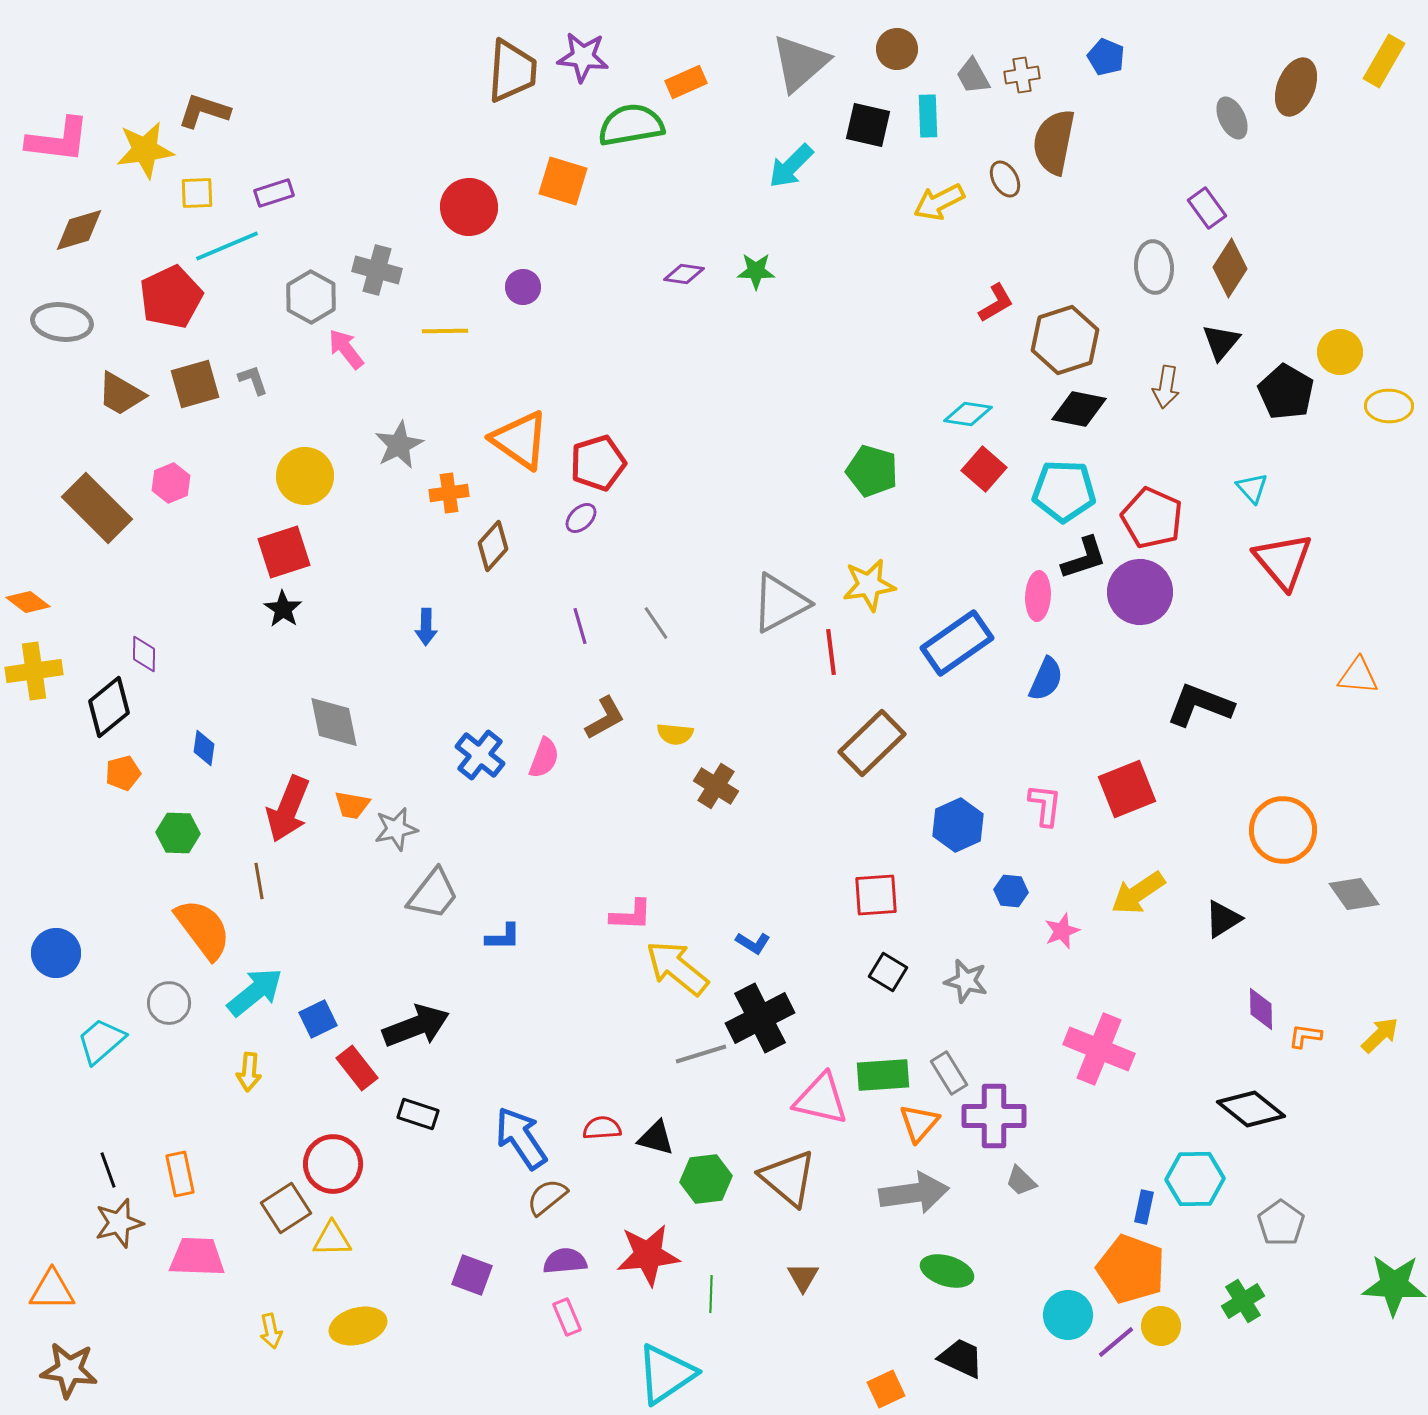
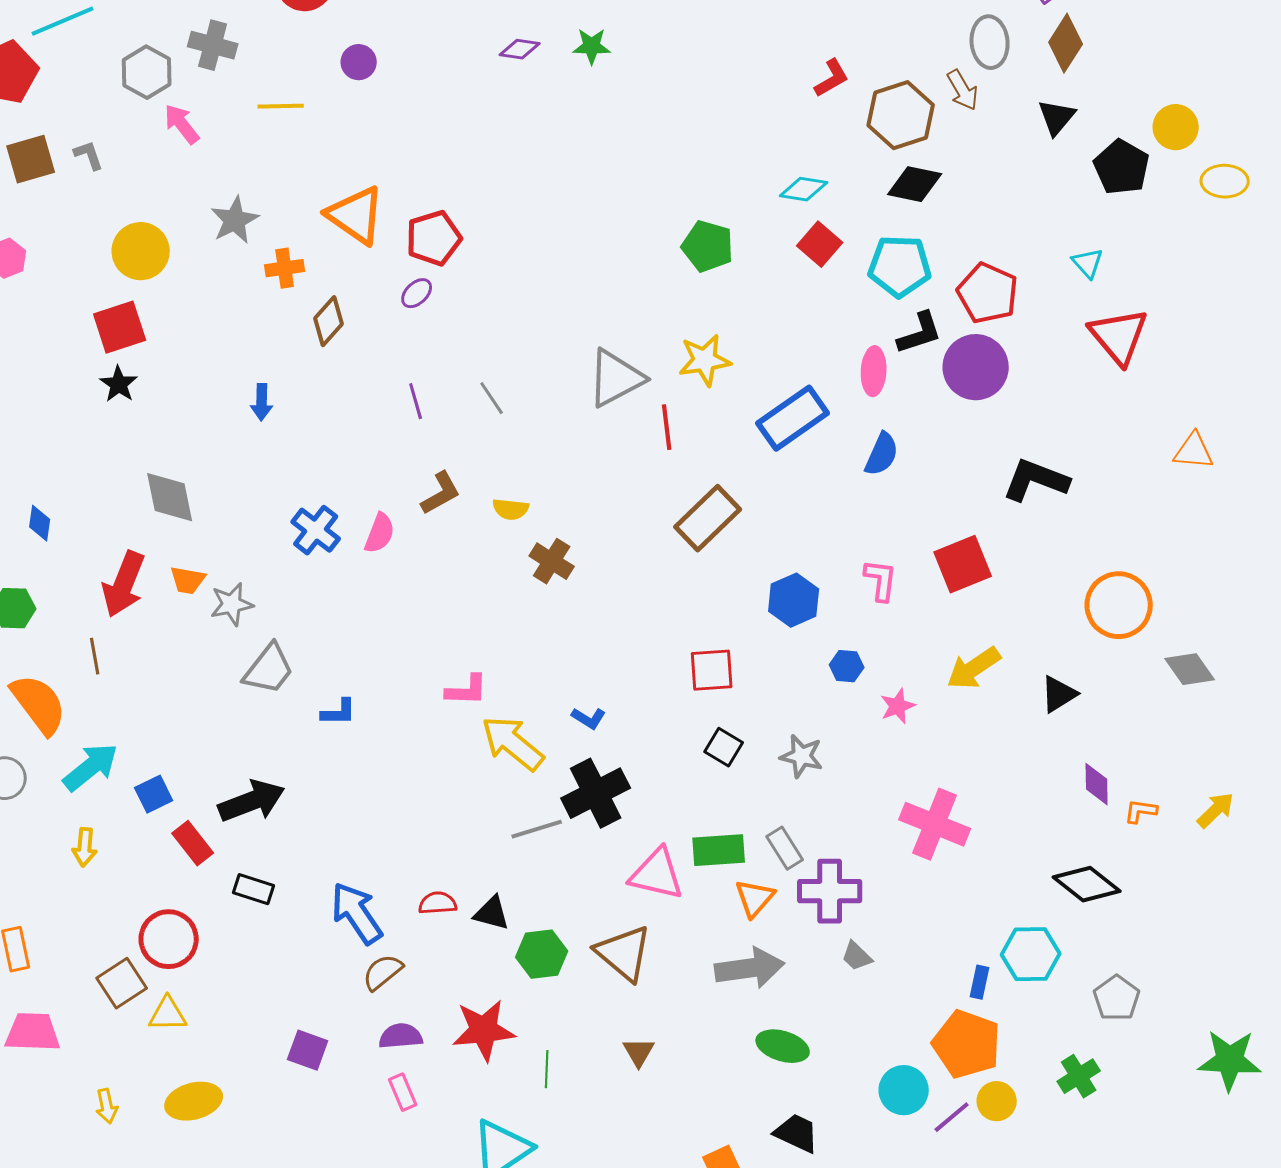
brown arrow: (1166, 387) -> (963, 90), moved, turned -39

